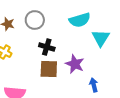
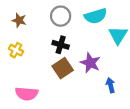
gray circle: (35, 20) -> (61, 16), moved
brown square: (49, 69) -> (63, 68), turned -36

